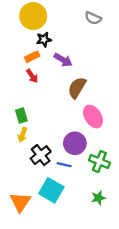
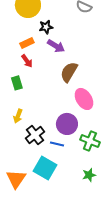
black star: (44, 40) -> (46, 27), moved
green rectangle: (21, 115) -> (17, 83), moved

